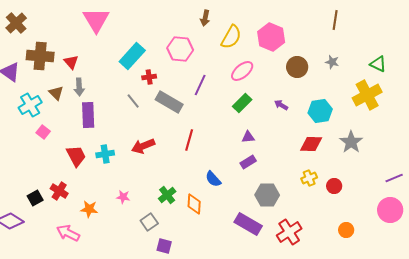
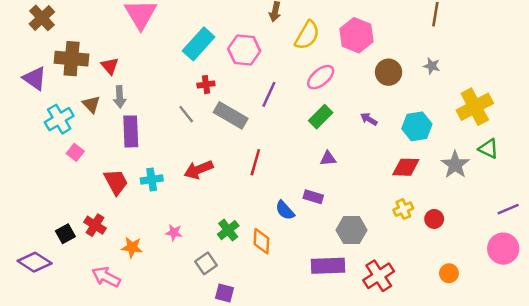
cyan rectangle: (132, 56) -> (199, 44), moved
green triangle: (378, 64) -> (488, 149), moved
purple rectangle: (248, 162) -> (313, 197), moved, turned 49
purple rectangle: (248, 224) -> (328, 266), turned -32

